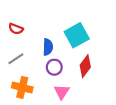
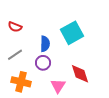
red diamond: (85, 66) -> (80, 74), moved, turned -55
purple circle: (54, 67) -> (43, 63), moved

